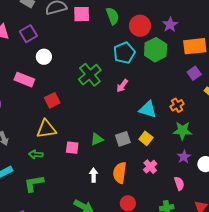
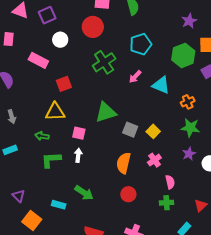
red circle: (140, 26) -> (93, 27), moved
green hexagon: (156, 50) -> (183, 55), moved
cyan triangle: (148, 109) -> (161, 85), moved
green triangle: (97, 139) -> (106, 112), moved, size x1.6
gray square: (123, 139) -> (130, 130), turned 35
white arrow: (94, 175) -> (78, 155), moved
green L-shape: (34, 183) -> (51, 160), moved
pink semicircle: (179, 183) -> (170, 182), moved

